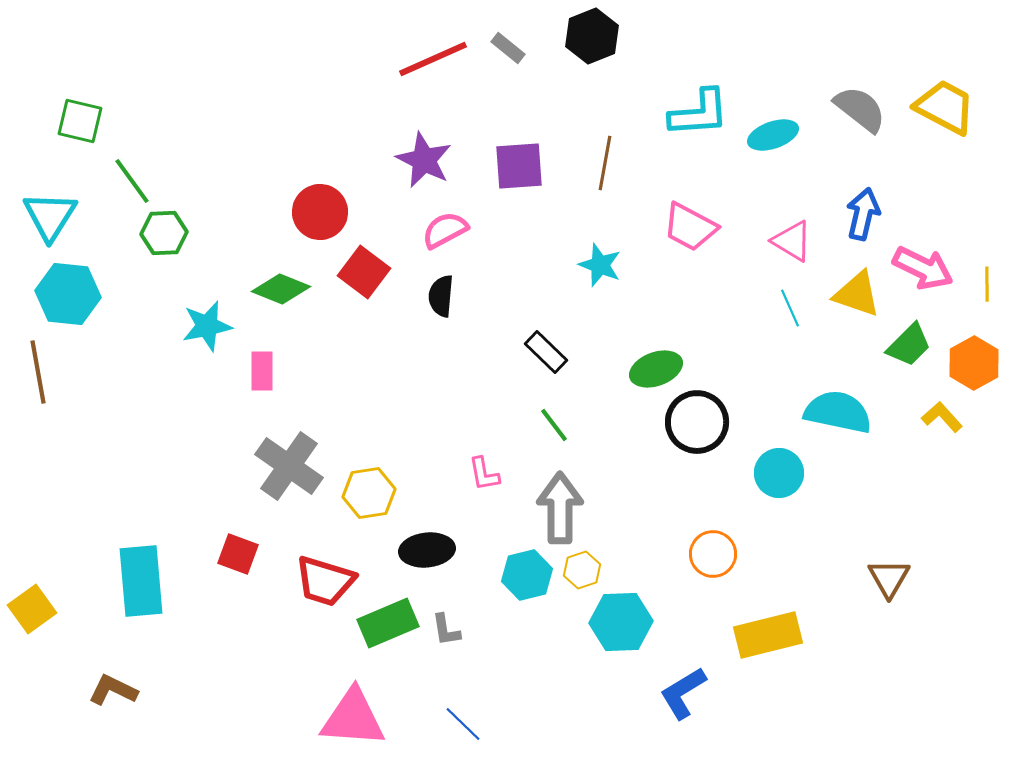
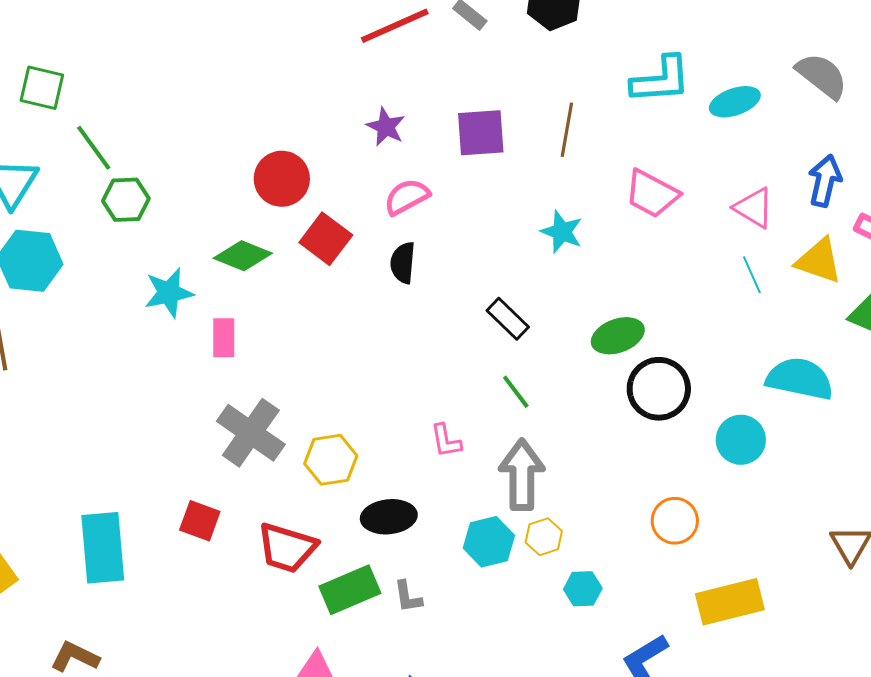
purple star: (424, 160) -> (386, 127), size x0.7
cyan hexagon: (621, 622) -> (583, 589), size x0.6

